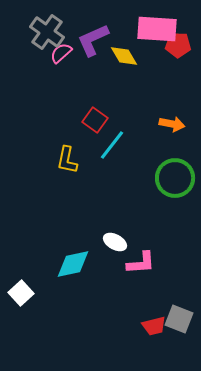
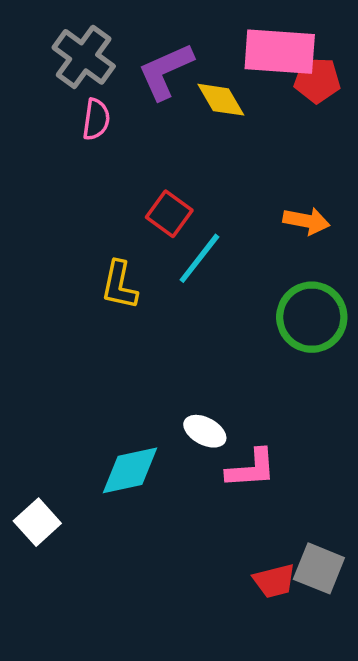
pink semicircle: (61, 53) -> (96, 119), moved, turned 140

